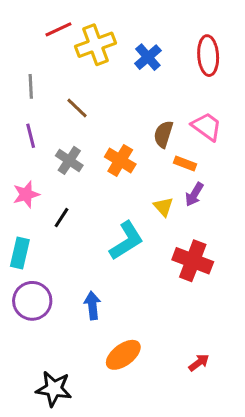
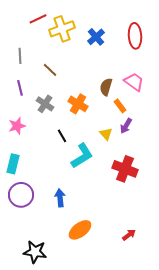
orange rectangle: (185, 164) -> (120, 106), turned 32
black line: (62, 218) -> (62, 136), moved, turned -64

